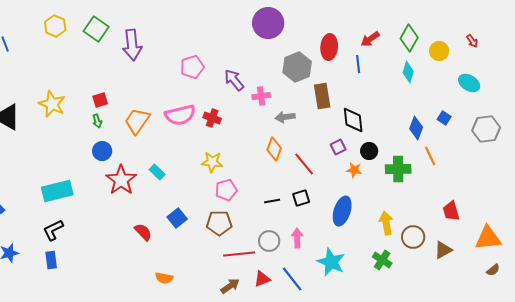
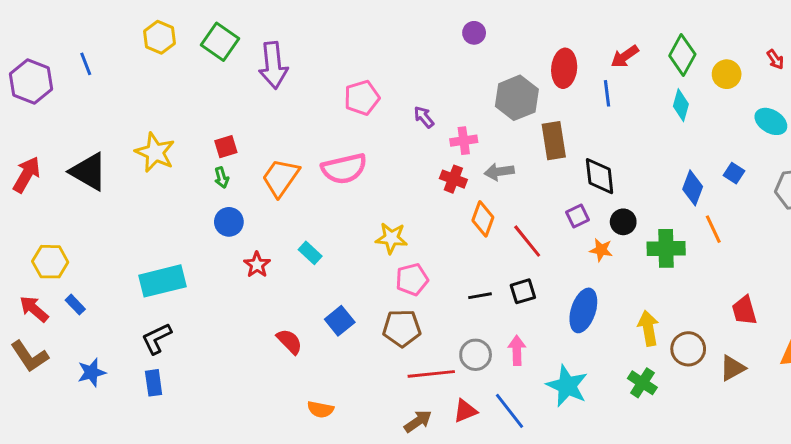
purple circle: (268, 23) -> (474, 33), size x0.5
purple arrow: (234, 80) -> (424, 117), size x0.7
red cross: (212, 118) -> (453, 179), moved
red star: (121, 180) -> (257, 265), size x0.6

